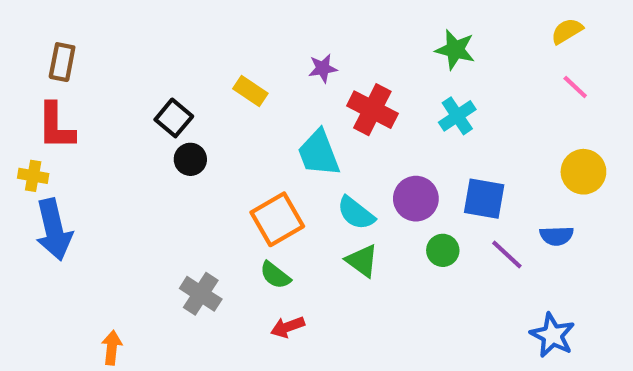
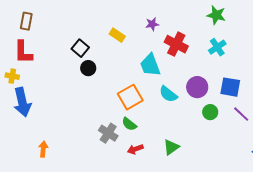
green triangle: (362, 261) -> (171, 147), moved, turned 48
gray cross: (201, 294) -> (108, 133), moved
orange arrow: (112, 348) -> (43, 149), moved

